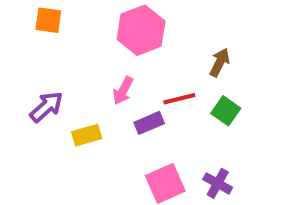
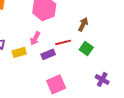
yellow rectangle: (87, 135) -> (19, 52), moved
purple cross: (218, 183) -> (102, 79), moved

